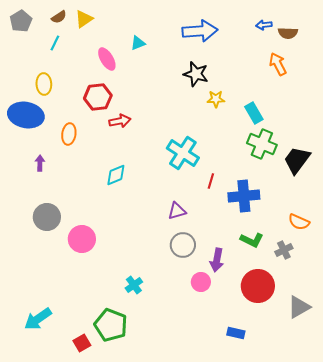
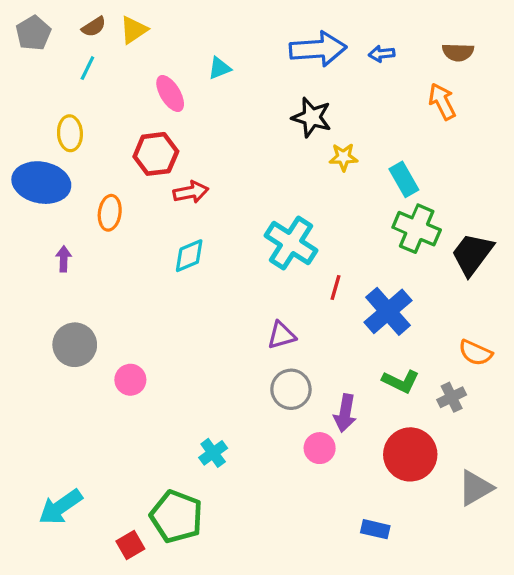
blue arrow: (264, 25) -> (382, 54), moved
cyan diamond: (116, 175) -> (189, 256), moved
blue cross: (244, 196) -> (388, 311), turned -36
pink circle: (82, 239) -> (130, 380), size x0.7

